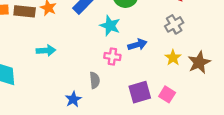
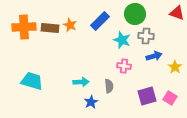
gray cross: (174, 24) -> (146, 36), moved, turned 35
blue arrow: (137, 45) -> (154, 56), moved
cyan arrow: (46, 51) -> (81, 82), moved

